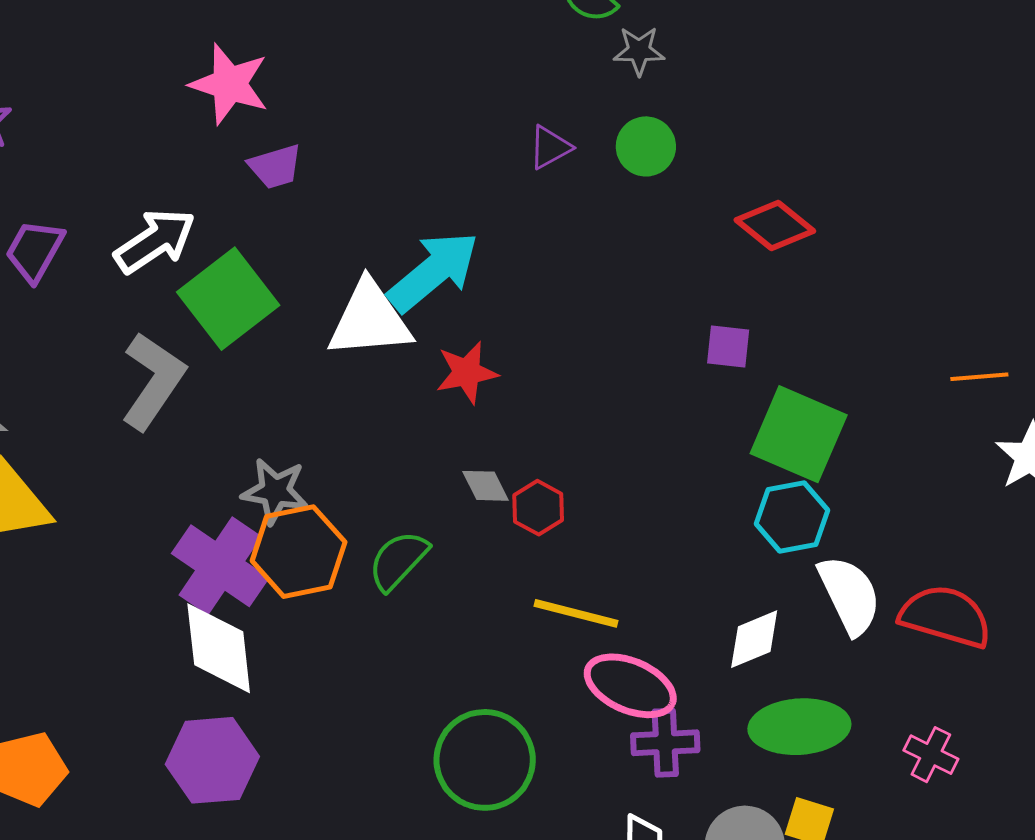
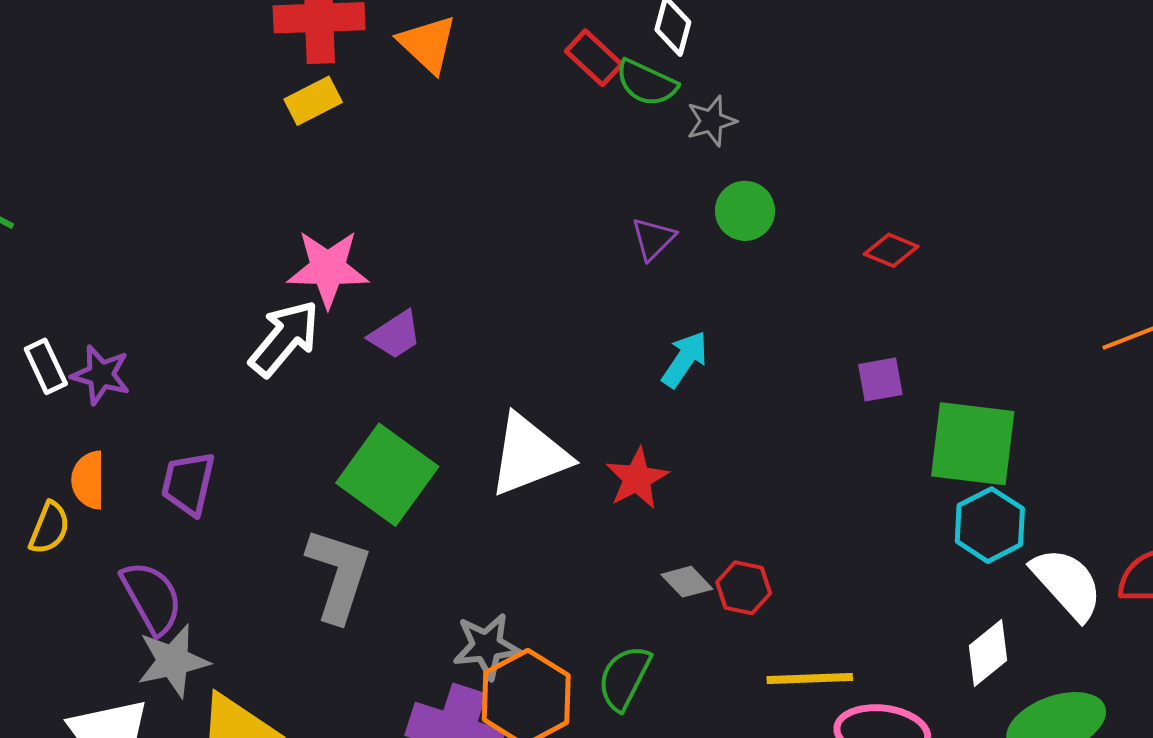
red diamond: (775, 225) -> (891, 250), size x0.7
white arrow: (155, 241) -> (284, 338), moved
cyan arrow: (433, 271) -> (685, 359), moved, size x0.6

